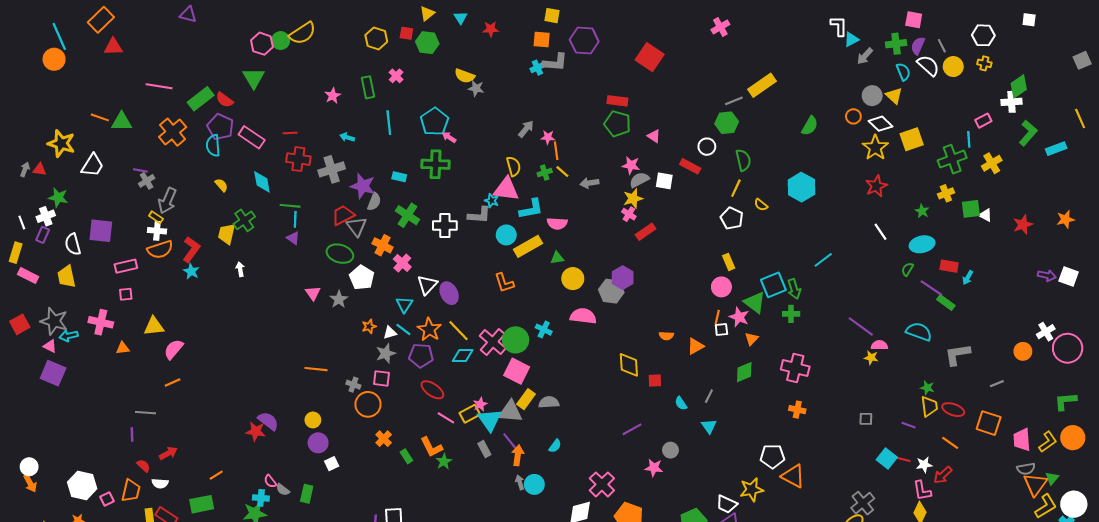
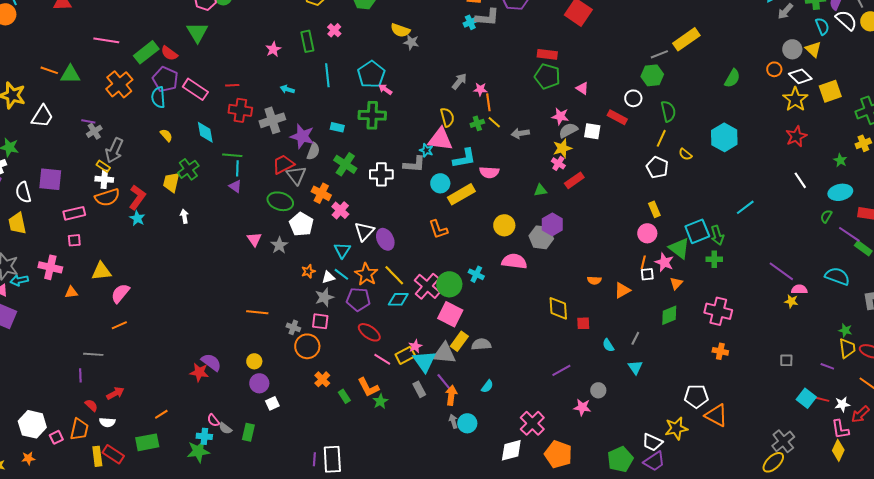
green triangle: (557, 258) -> (540, 190), moved

